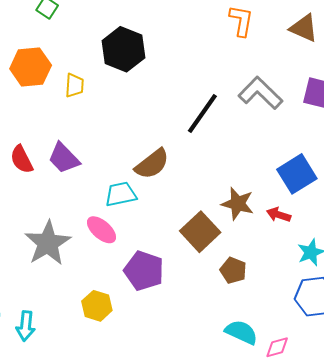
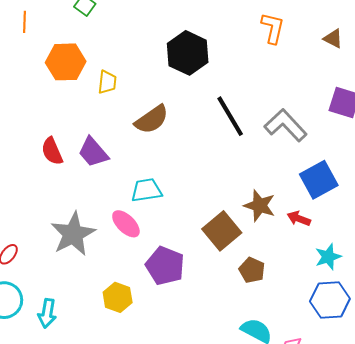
brown triangle: (304, 28) -> (333, 38), size x0.7
black hexagon: (123, 49) -> (188, 53), moved
gray L-shape: (260, 93) -> (286, 125), moved
black line: (202, 113) -> (230, 116), turned -69
brown semicircle: (152, 164) -> (152, 119), moved

